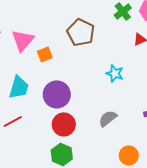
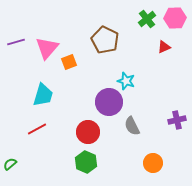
cyan star: (115, 73) -> (126, 81), moved
purple circle: (57, 94) -> (109, 102), moved
gray semicircle: (108, 118) -> (132, 126), turned -78

